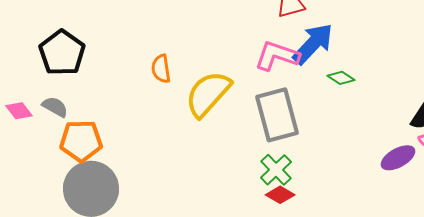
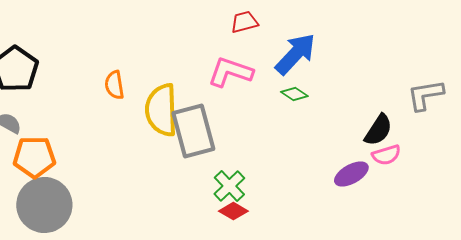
blue arrow: (313, 44) -> (295, 54), moved
yellow semicircle: (208, 94) -> (161, 110), turned -44
gray rectangle: (277, 115) -> (193, 131), moved

